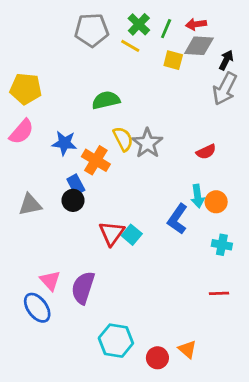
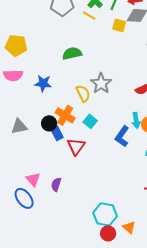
pink semicircle: (21, 132) -> (13, 75), turned 48
yellow semicircle: (123, 139) -> (83, 93), moved
orange cross: (96, 160) -> (65, 115), moved
blue rectangle: (76, 185) -> (57, 133), moved
cyan square: (132, 235) -> (90, 121), moved
purple semicircle: (83, 288) -> (56, 184), size x0.6
cyan hexagon: (116, 341) -> (105, 214), moved

